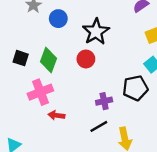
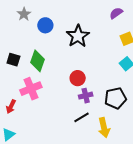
red circle: (86, 59) -> (78, 78), moved
black pentagon: (135, 88) -> (116, 98), moved
red arrow: (56, 115) -> (11, 107), moved, turned -72

